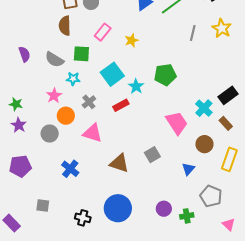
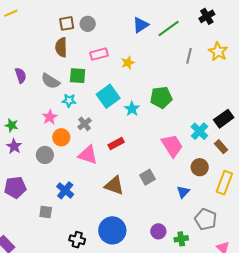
pink rectangle: (103, 32) -> (99, 54), turned 36
red rectangle: (121, 105) -> (116, 143), moved
gray square: (43, 205) -> (46, 212), moved

